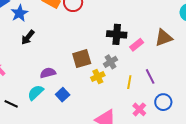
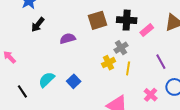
brown square: (82, 59) -> (98, 20), moved
purple semicircle: (48, 73) -> (68, 39), moved
yellow line: (129, 82) -> (128, 68), moved
black line: (11, 104) -> (22, 91), turned 32

